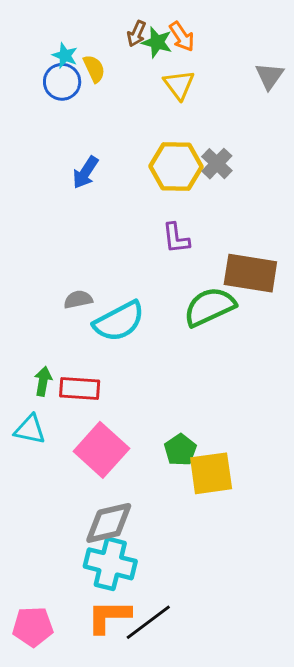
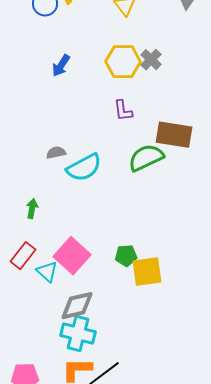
red rectangle: (80, 389) -> (23, 256), moved, turned -56
cyan triangle: (30, 429) -> (47, 272), moved, turned 30
green pentagon: (180, 450) -> (126, 256), turned 30

